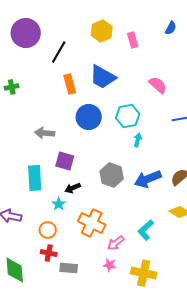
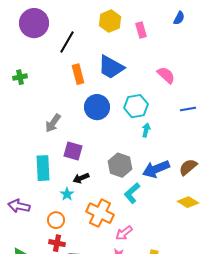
gray arrow: (45, 133) -> (53, 123), turned -60
cyan L-shape: (146, 230) -> (132, 193), moved

